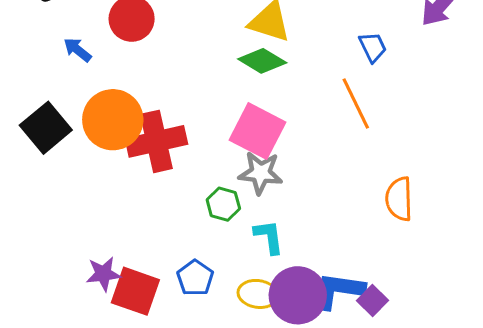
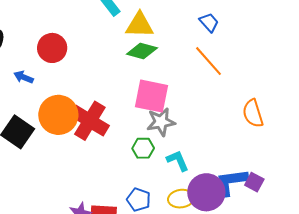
red cross: (156, 141) -> (90, 121), turned -30

